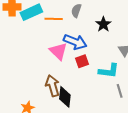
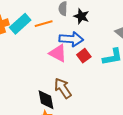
black star: (103, 24) -> (81, 16), moved
black diamond: (65, 97) -> (46, 100), moved

